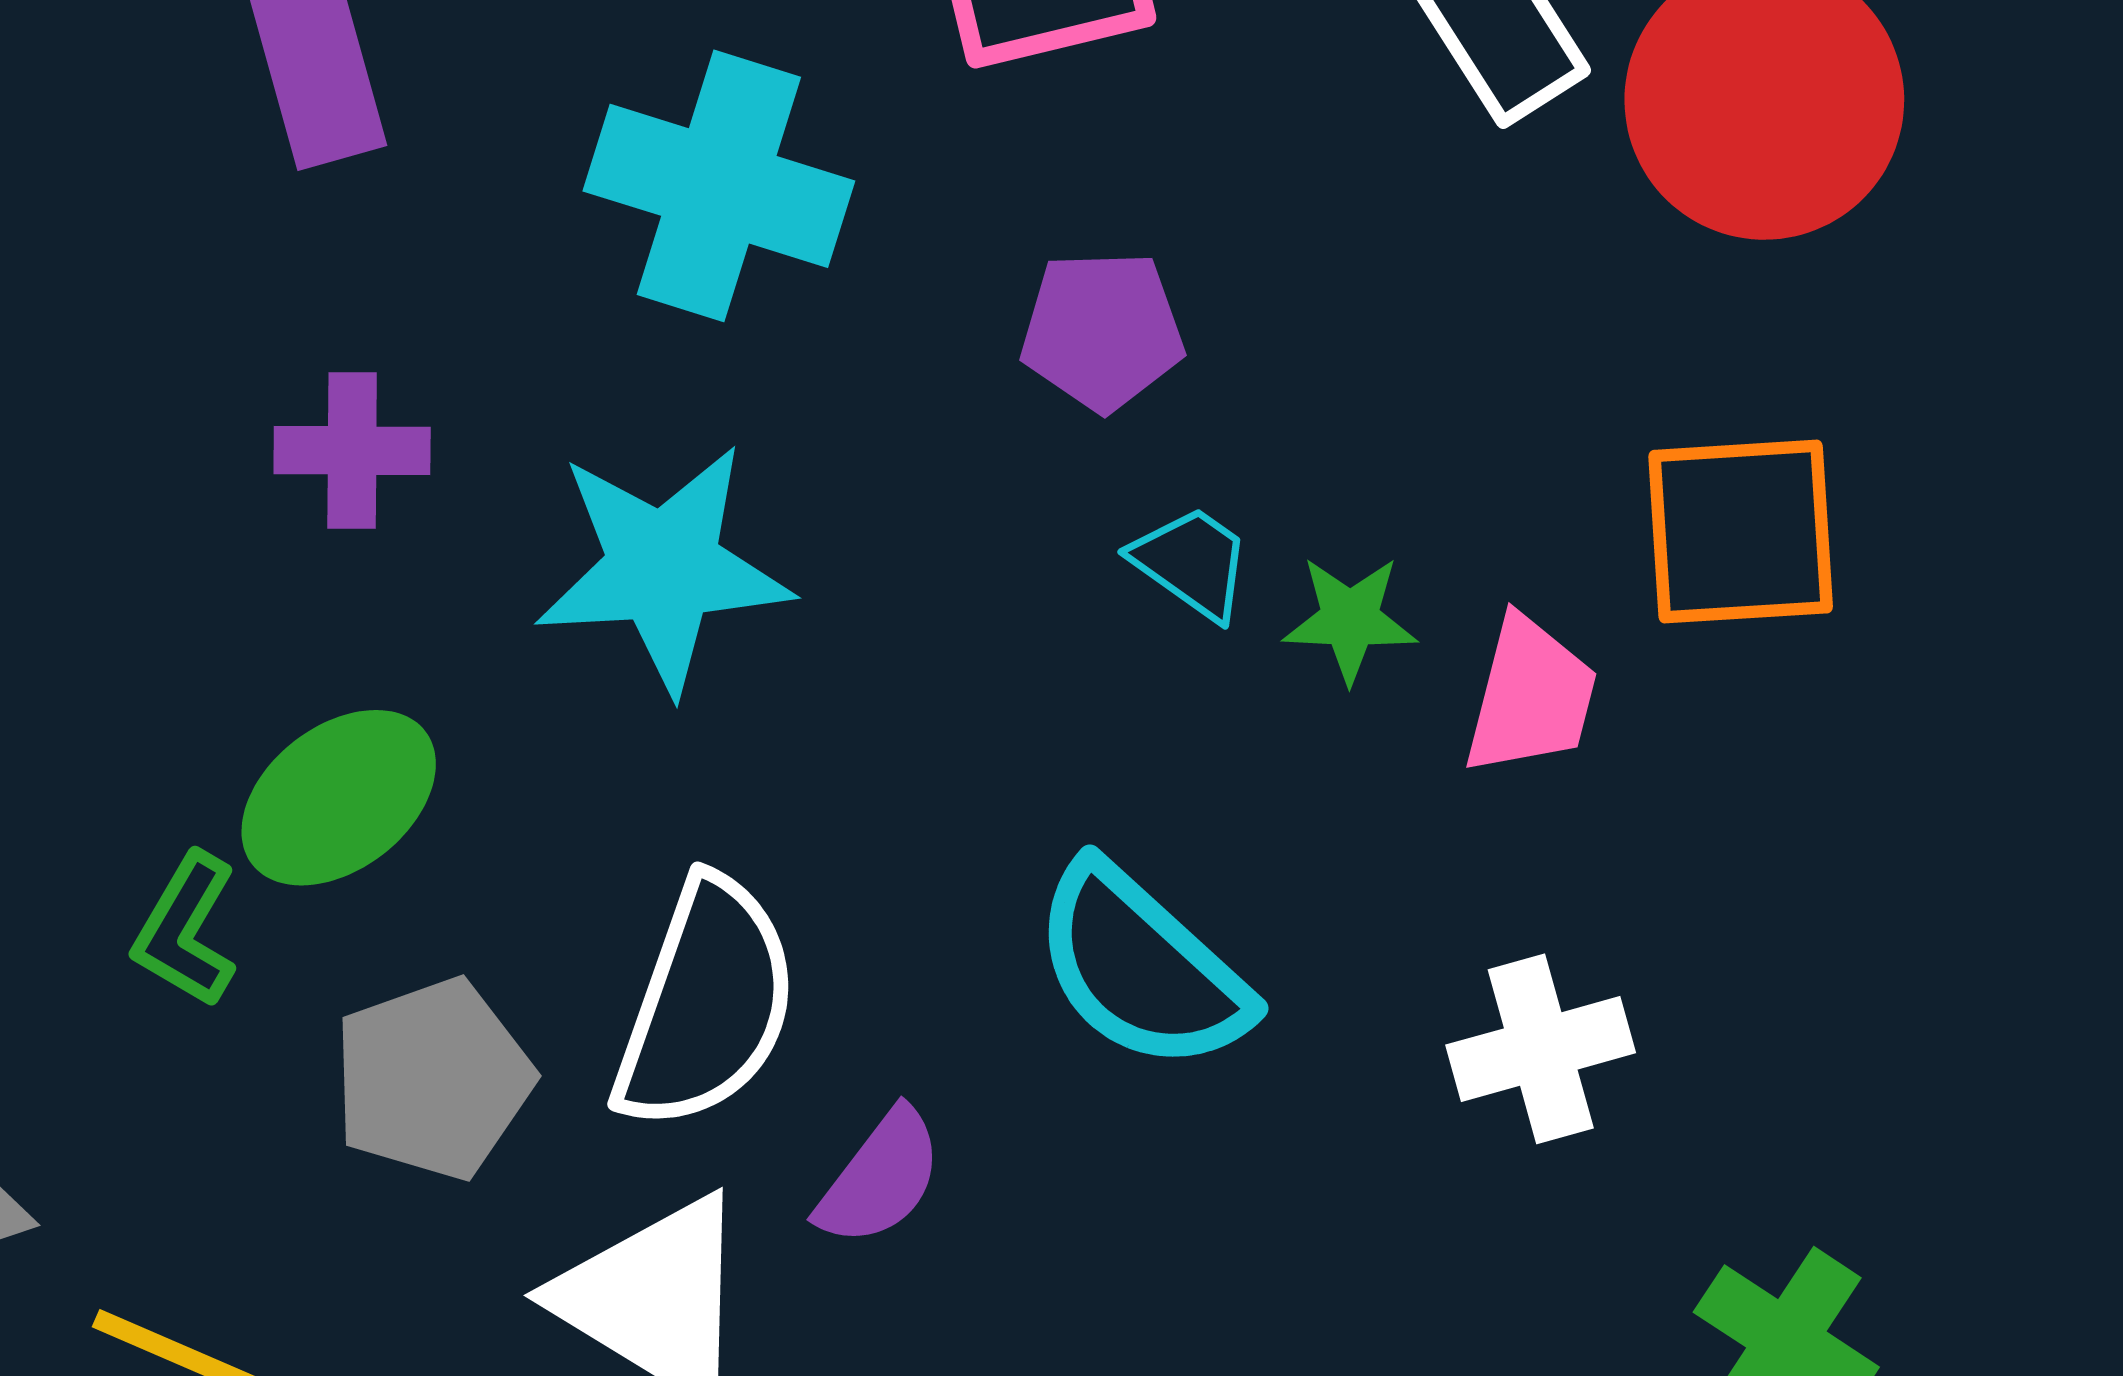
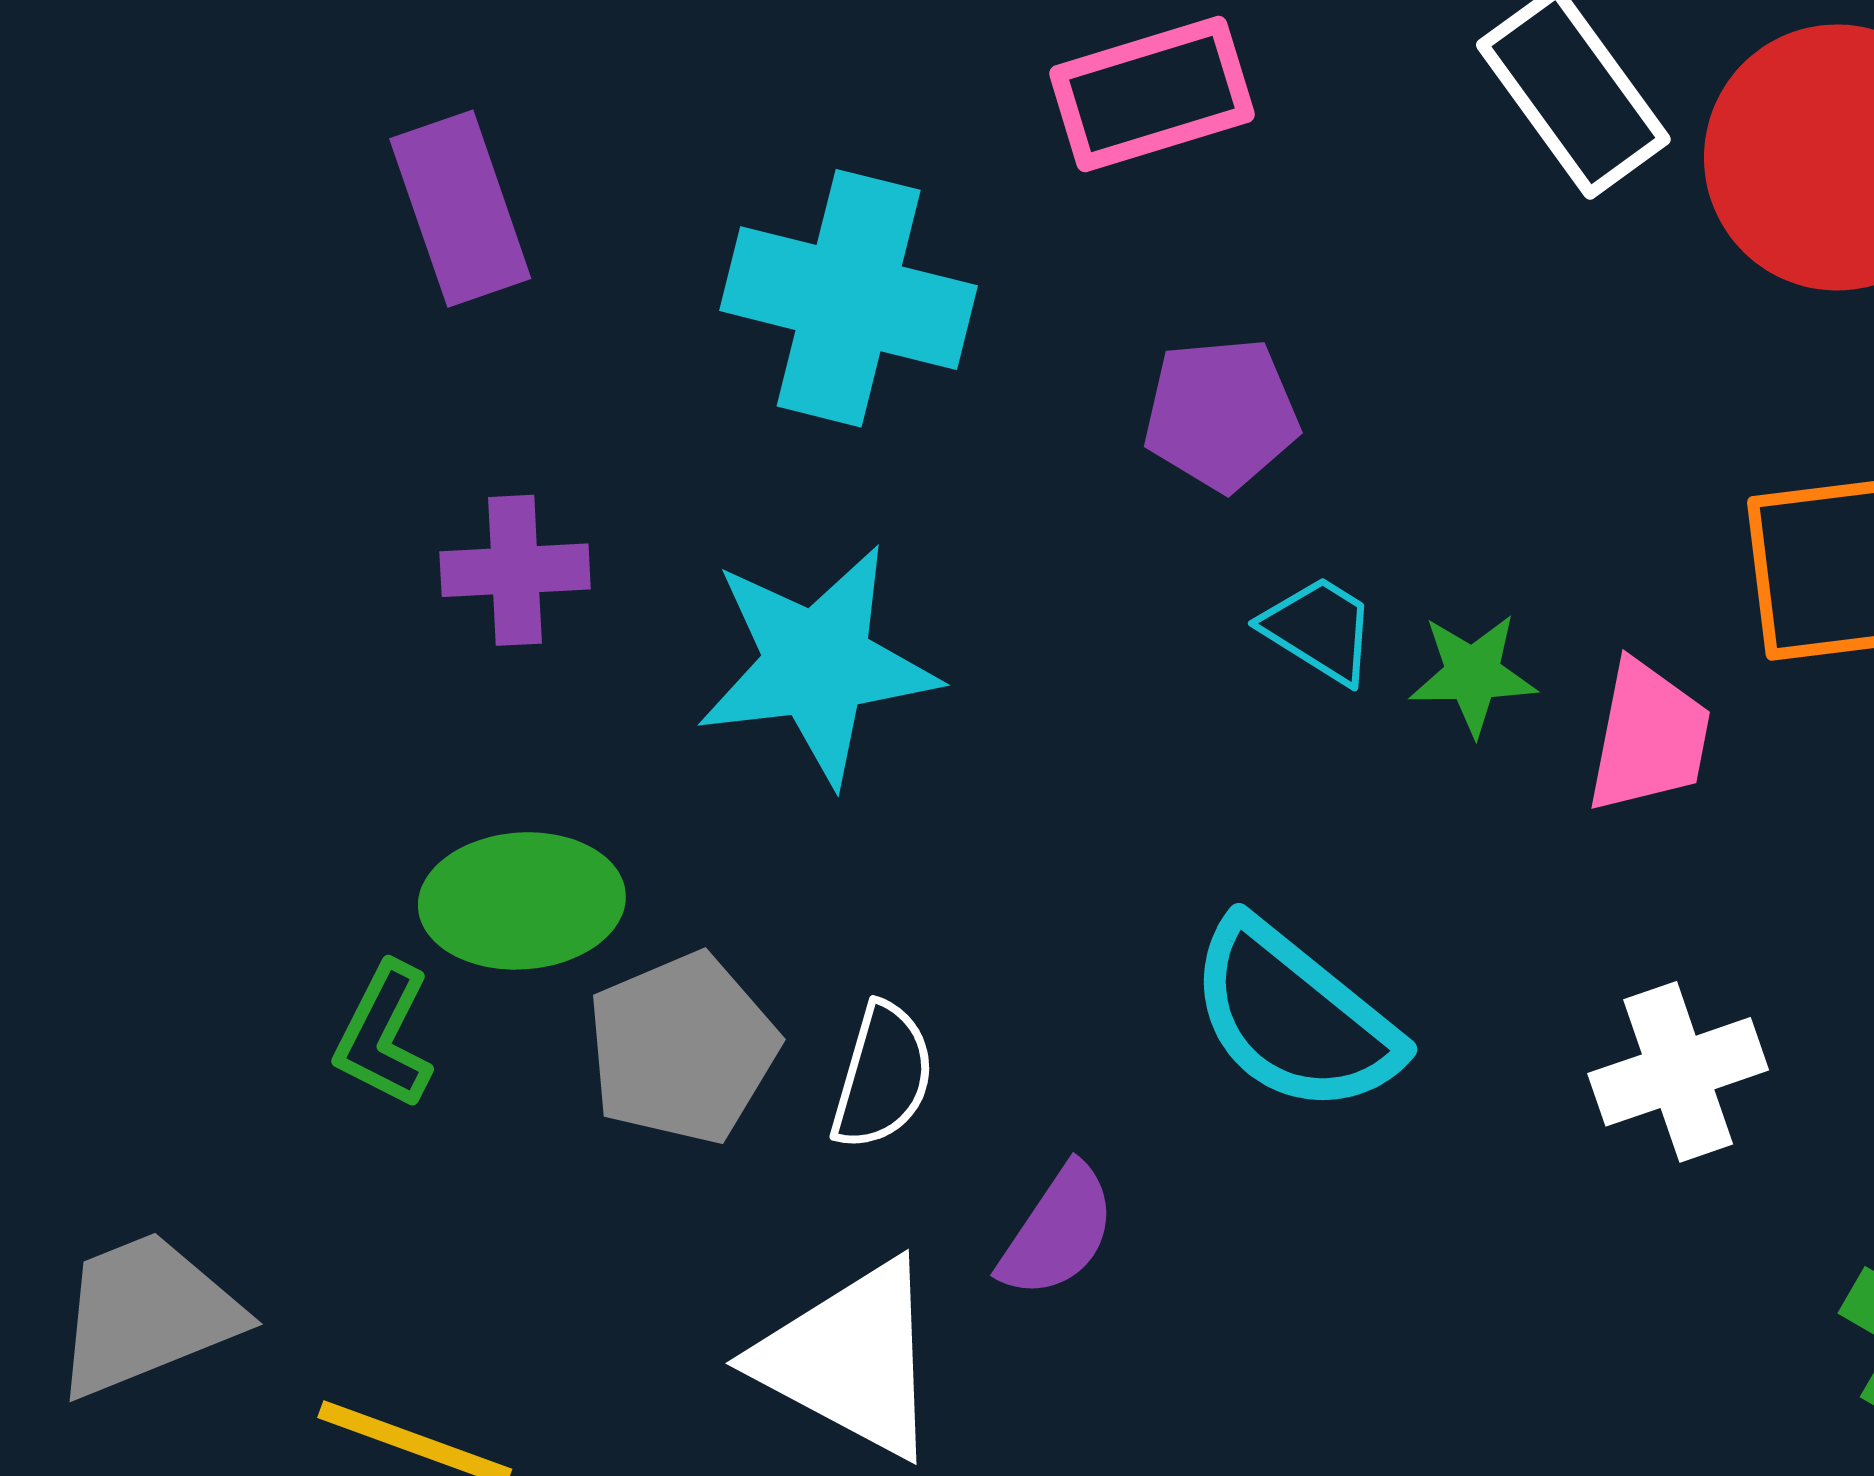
green ellipse: (339, 798) -> (522, 901), turned 37
white semicircle: (706, 1004) -> (883, 1076), size x0.6
gray pentagon: (433, 1079) -> (682, 1049), moved

